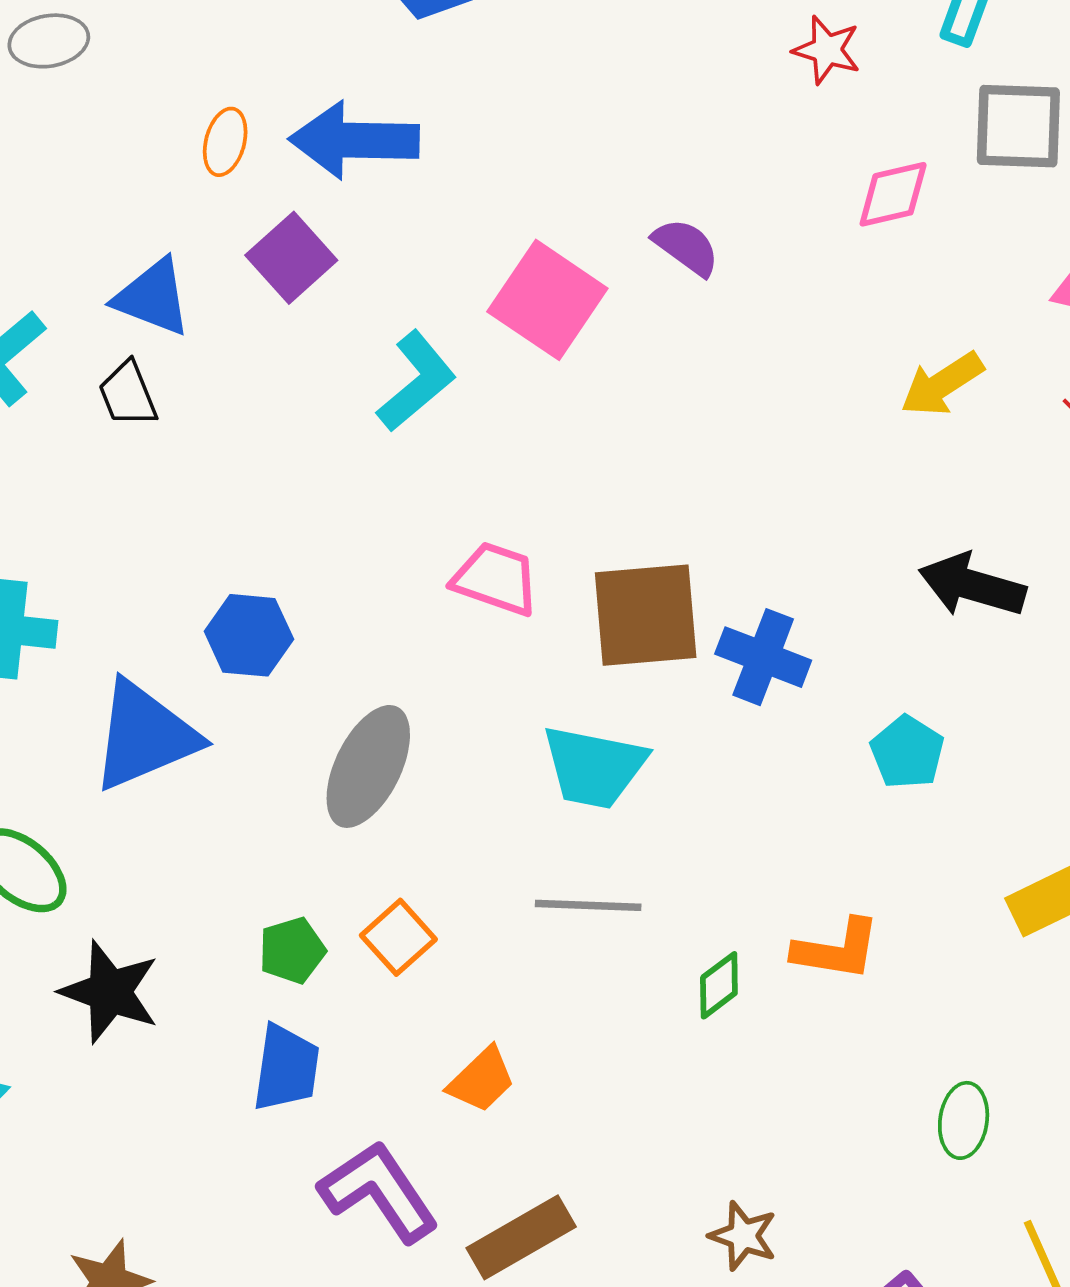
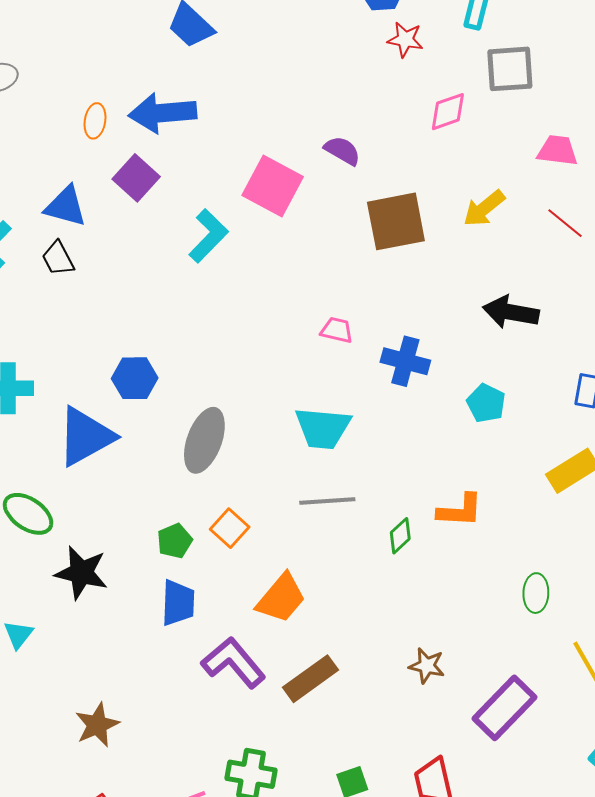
pink trapezoid: (496, 579) -> (337, 330), moved, size x0.7
brown square: (646, 615) -> (396, 221), moved
orange trapezoid: (482, 1080) -> (281, 598), size x1.4

